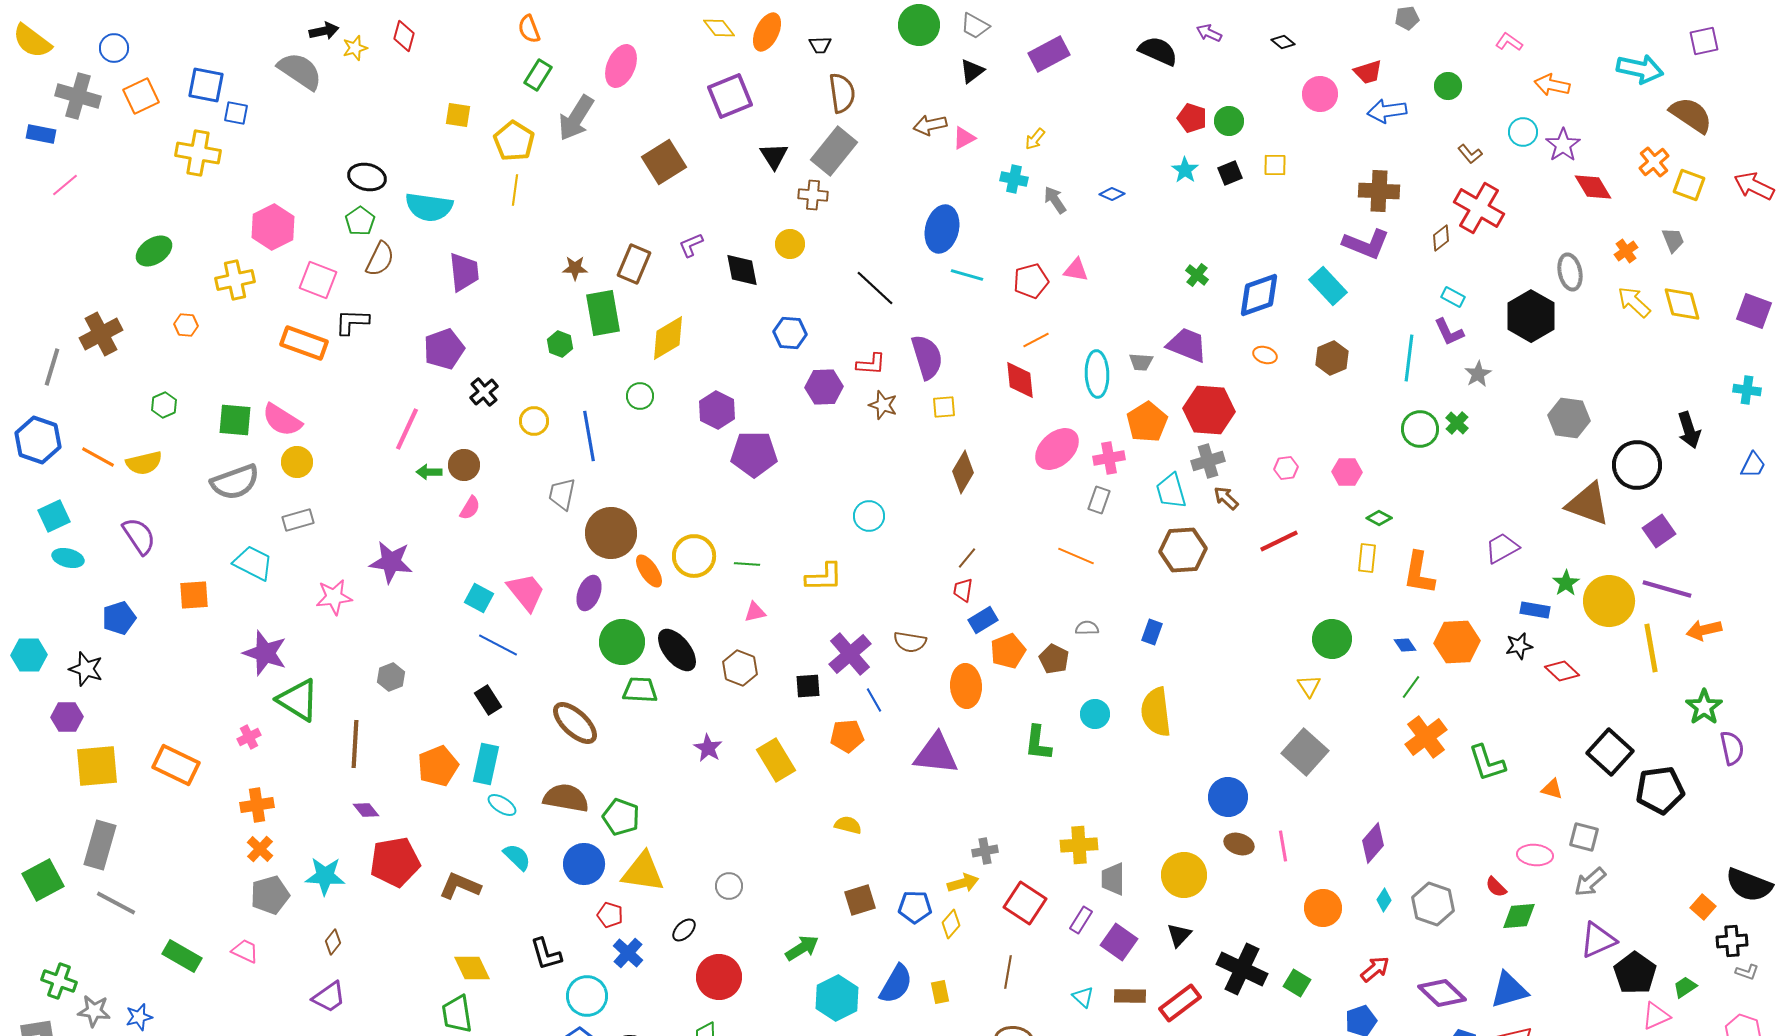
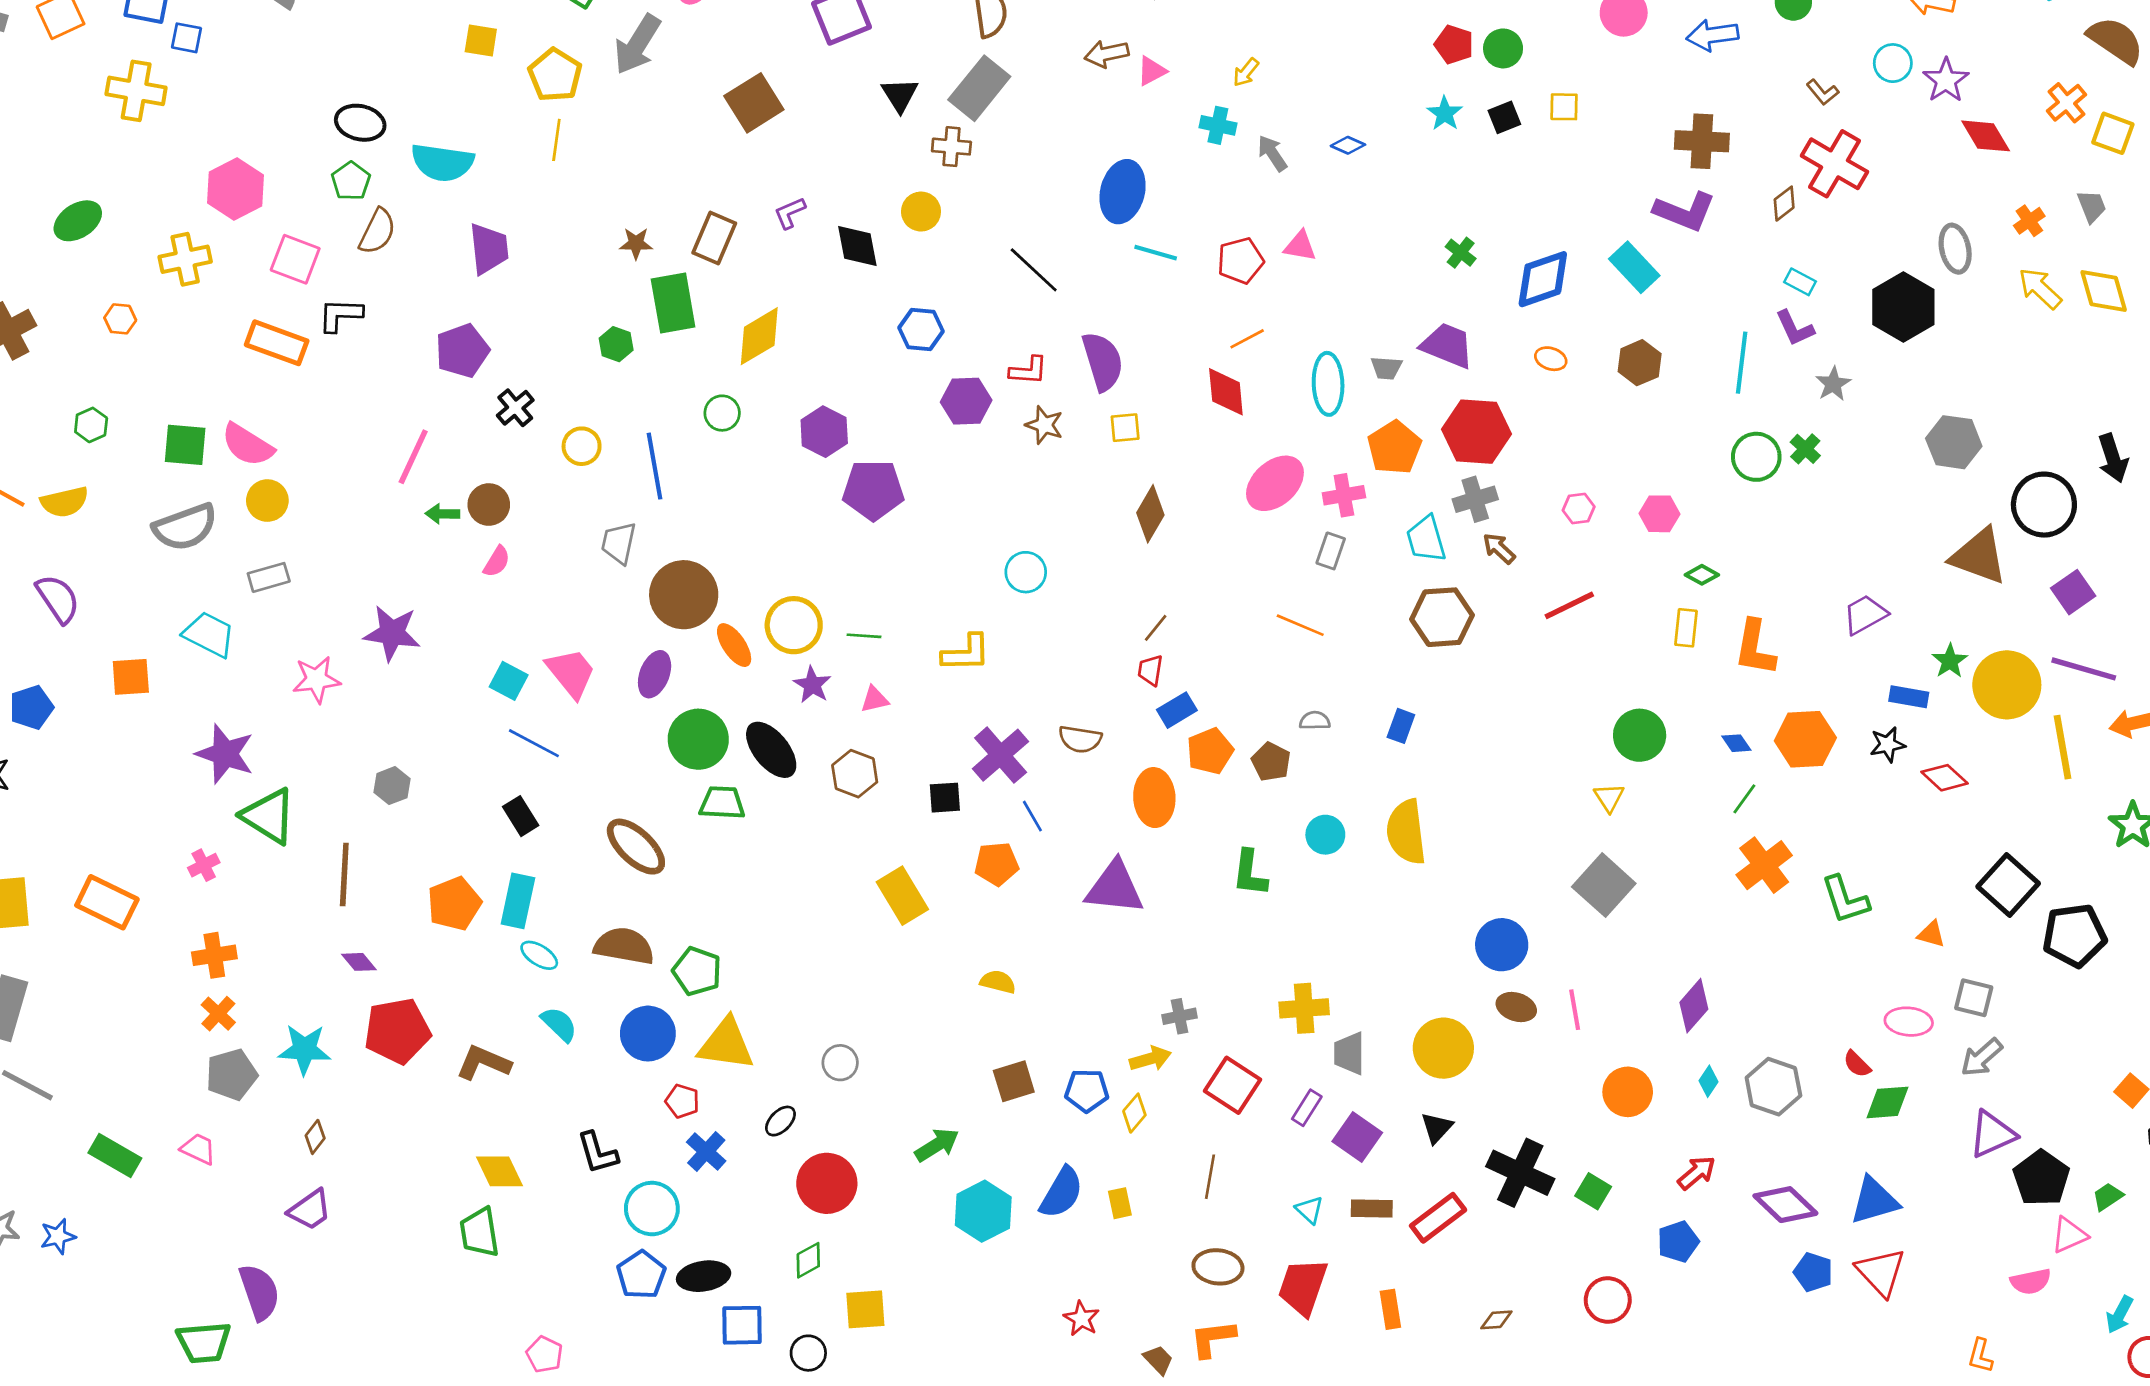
purple star: (708, 748) -> (812, 685), moved

